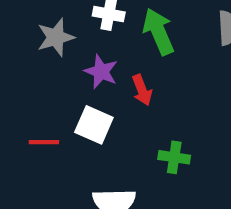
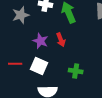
purple star: (101, 72) -> (40, 41), moved
white square: (94, 125) -> (39, 66), moved

